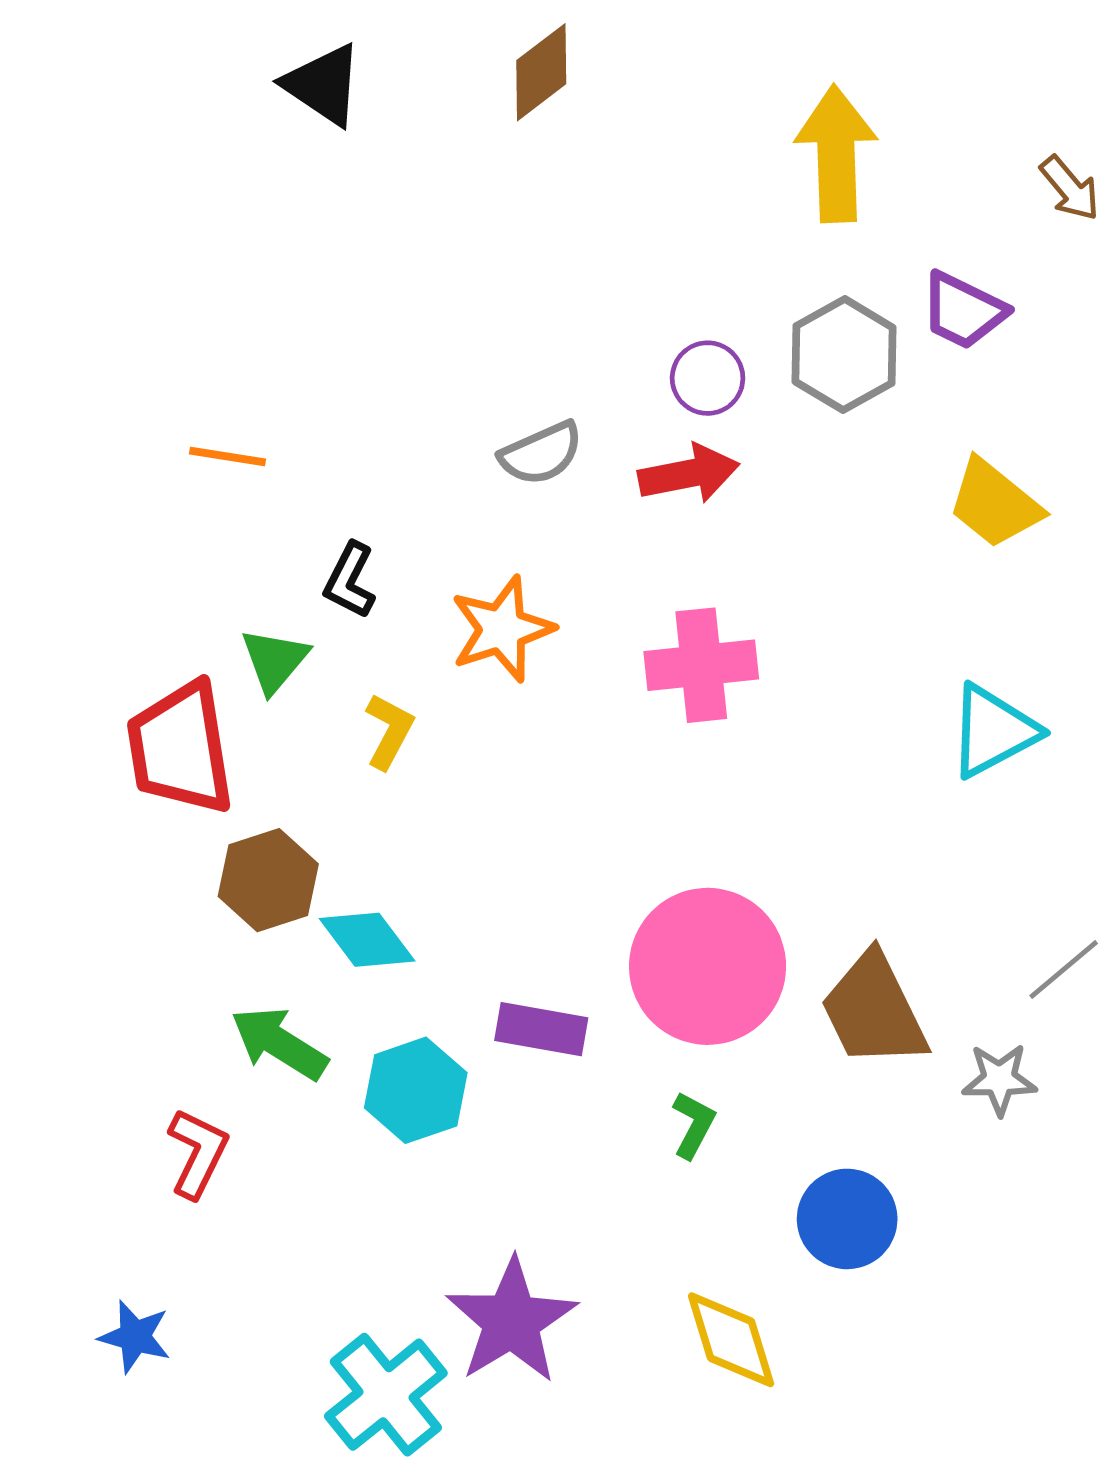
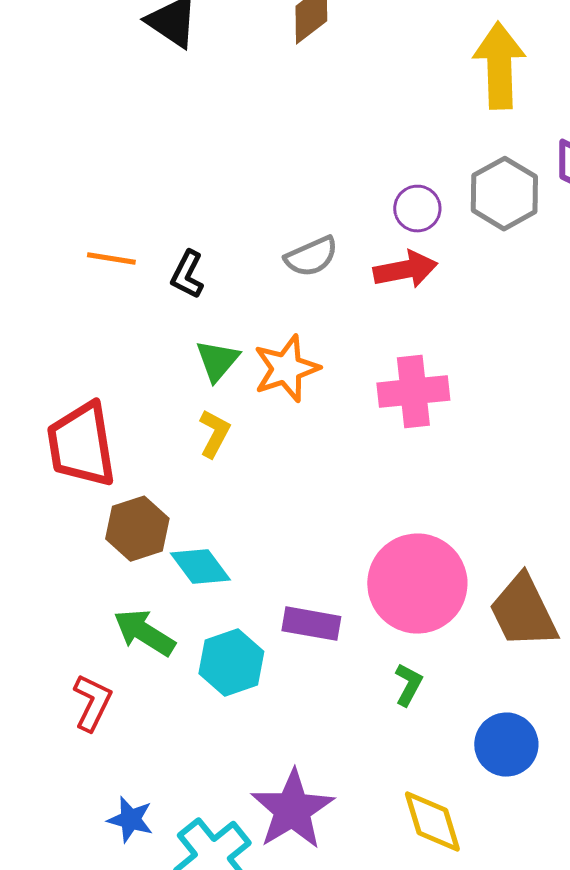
black L-shape: (350, 580) -> (187, 275), moved
green triangle: (275, 660) -> (217, 361), moved
blue star: (135, 1337) -> (130, 820), moved

